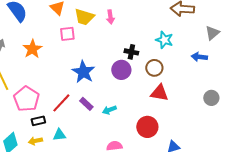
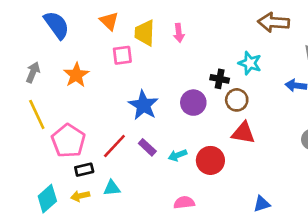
yellow trapezoid: (84, 17) -> (145, 33), turned 75
black cross: (131, 52) -> (220, 79), moved
red circle: (147, 127) -> (210, 160), moved

